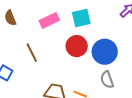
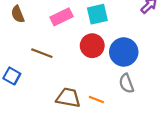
brown line: (32, 53) -> (42, 53), turned -42

